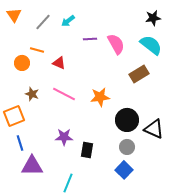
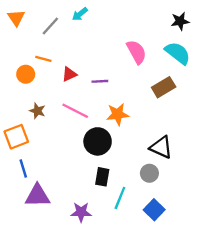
cyan arrow: (68, 21) -> (80, 14), moved
purple line: (90, 39) -> (100, 81), moved
red triangle: (59, 63) -> (69, 74), turned -48
black circle: (127, 120) -> (98, 141), moved
black triangle: (154, 129) -> (161, 147), moved
purple star: (64, 137) -> (81, 212), moved
blue square: (124, 170) -> (154, 210), moved
cyan line: (68, 183) -> (120, 198), moved

